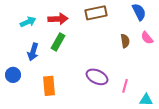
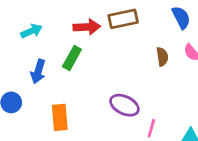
red arrow: (58, 19) -> (87, 27), moved
pink line: (125, 86) -> (151, 128), moved

